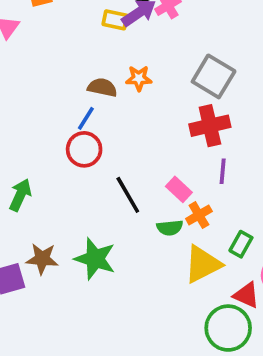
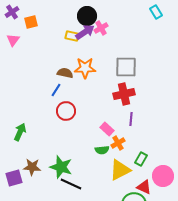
gray square: (214, 76) -> (126, 67), turned -30
orange star: (139, 78) -> (85, 68), size x1.5
red circle: (84, 149) -> (66, 111), moved
black line: (128, 195) -> (71, 184), moved, turned -35

